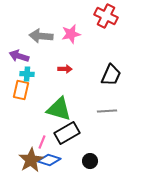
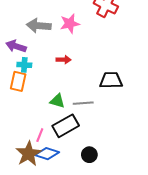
black trapezoid: (111, 75) -> (111, 80), moved, turned -115
green triangle: (59, 109) -> (57, 101), size x0.6
gray line: (107, 111) -> (83, 103), moved

